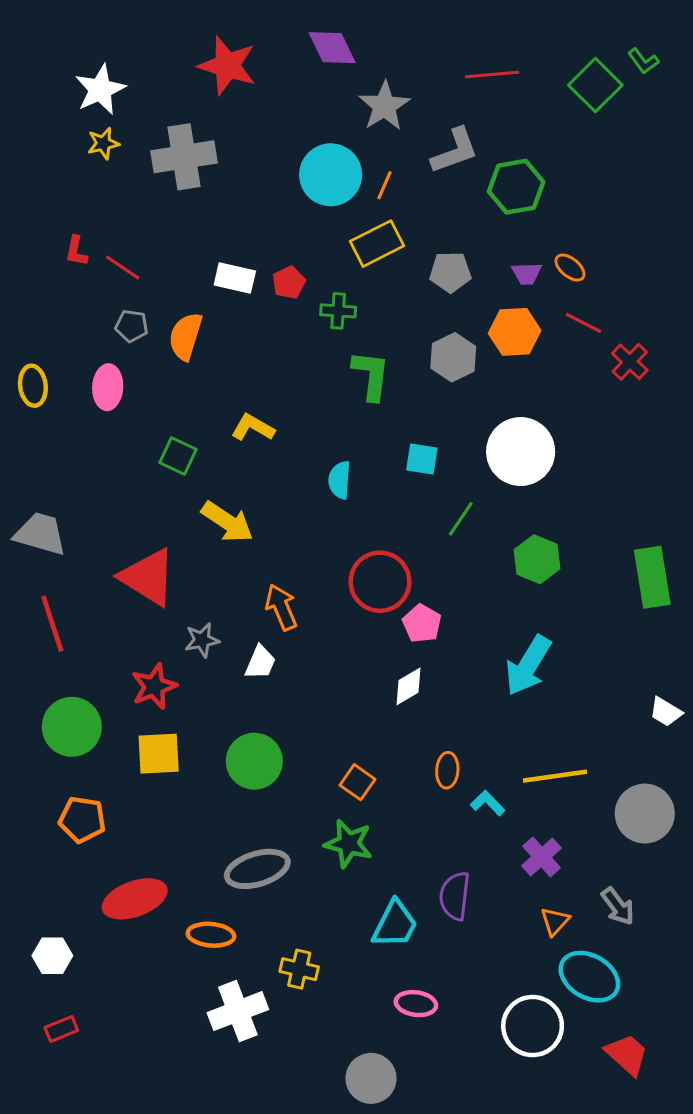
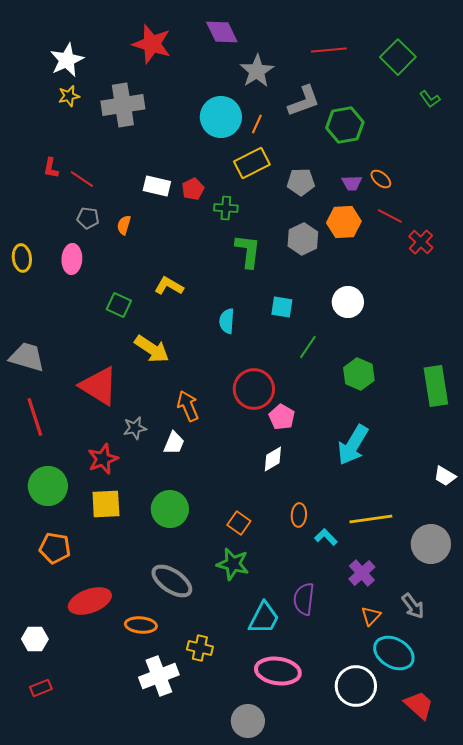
green L-shape: (643, 61) -> (430, 99), moved
orange semicircle: (186, 336) -> (124, 225), size x0.6
white circle: (521, 452) -> (348, 302), size x0.7
gray ellipse: (257, 869) -> (172, 581), turned 51
pink ellipse: (416, 1004) -> (278, 671), size x1.6

